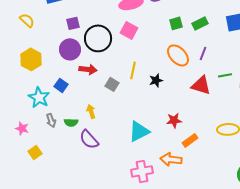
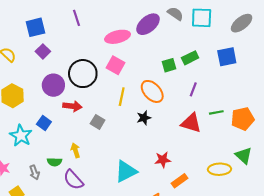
purple square: (73, 23) -> (43, 51), moved, turned -32
green square: (176, 23) -> (169, 65), moved
orange ellipse: (178, 55) -> (152, 91), moved
yellow line: (133, 70) -> (122, 97), moved
gray arrow: (51, 120) -> (34, 172), moved

